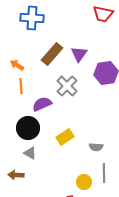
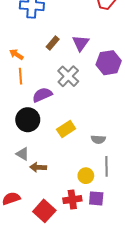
brown rectangle: (52, 54) -> (53, 43), size x0.6
gray triangle: (30, 153) -> (23, 154), moved
brown arrow: (16, 175) -> (38, 167), moved

